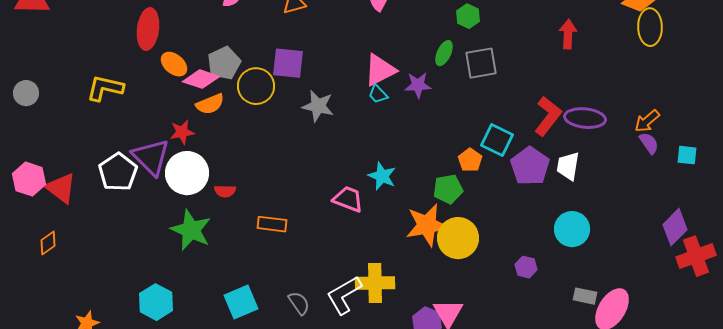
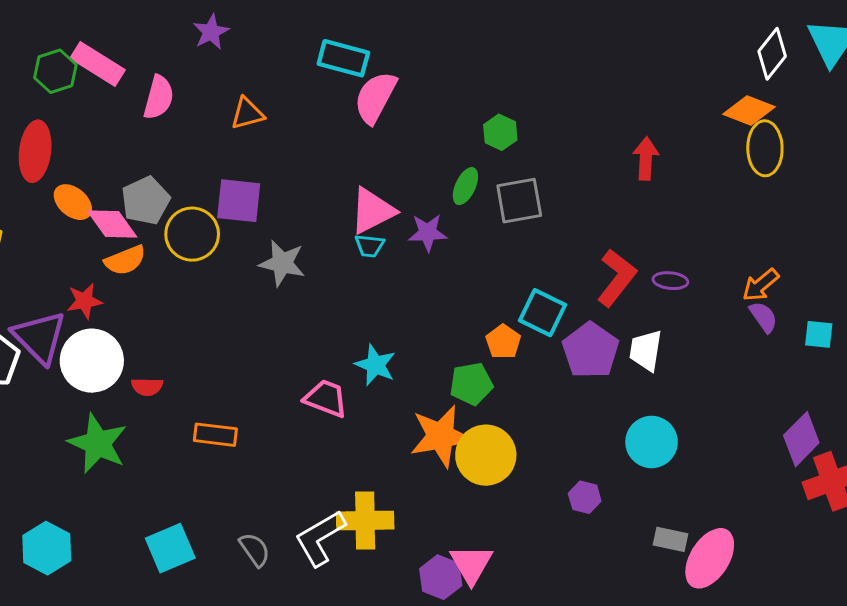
pink diamond: (201, 79) -> (112, 224), turned 36
cyan trapezoid: (378, 94) -> (369, 246), turned -40
purple ellipse: (585, 118) -> (670, 281), size x0.6

